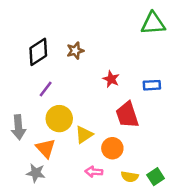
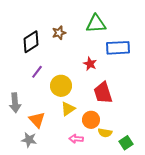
green triangle: (153, 23) -> (96, 24), moved
brown star: (75, 51) -> (59, 33), moved
blue rectangle: (152, 85) -> (118, 48), moved, size x1.6
yellow circle: (59, 119) -> (61, 86), moved
yellow semicircle: (130, 177) -> (105, 133), moved

